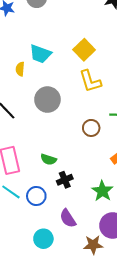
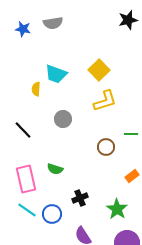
yellow L-shape: (90, 81) -> (105, 101), turned -90
gray circle: (47, 100) -> (63, 119), size x0.7
green semicircle: (49, 159) -> (55, 169), moved

